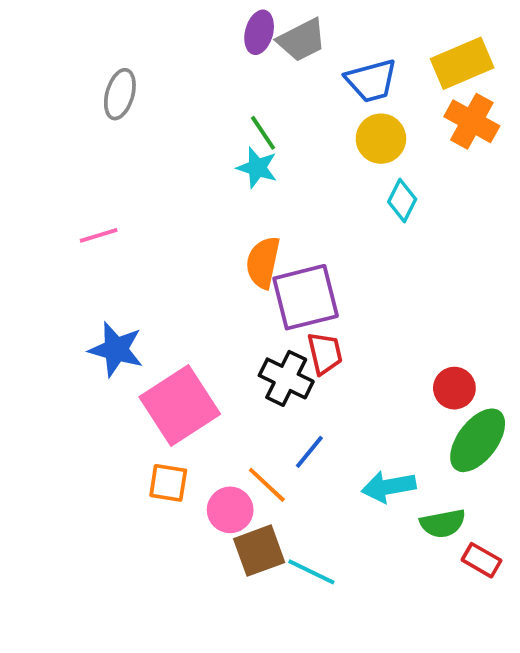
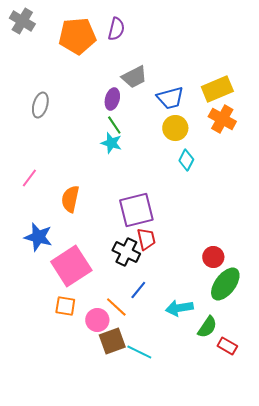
purple ellipse: (259, 32) -> (112, 99), moved
pink line: (99, 235) -> (29, 178), turned -36
orange semicircle: (263, 262) -> (70, 199), moved
green semicircle: (443, 523) -> (207, 327), turned -45

